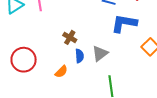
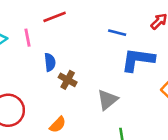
blue semicircle: (79, 56) -> (50, 62), moved

